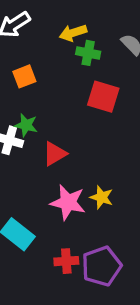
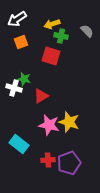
orange square: (24, 76) -> (21, 42), moved
red square: (103, 97) -> (51, 56), moved
yellow star: (102, 197) -> (69, 122), size x1.5

